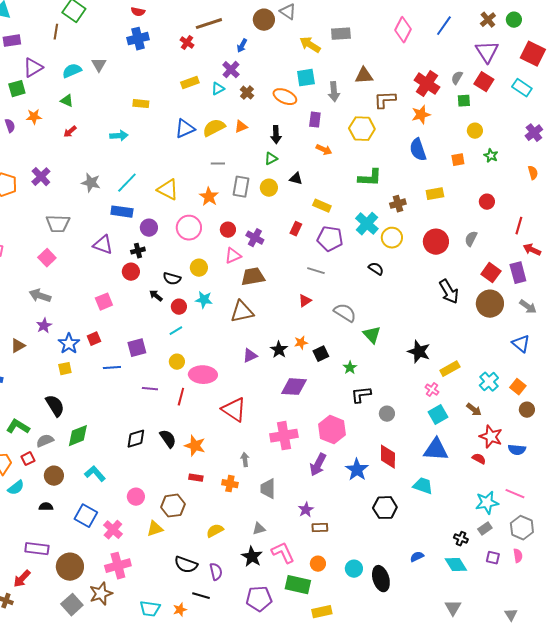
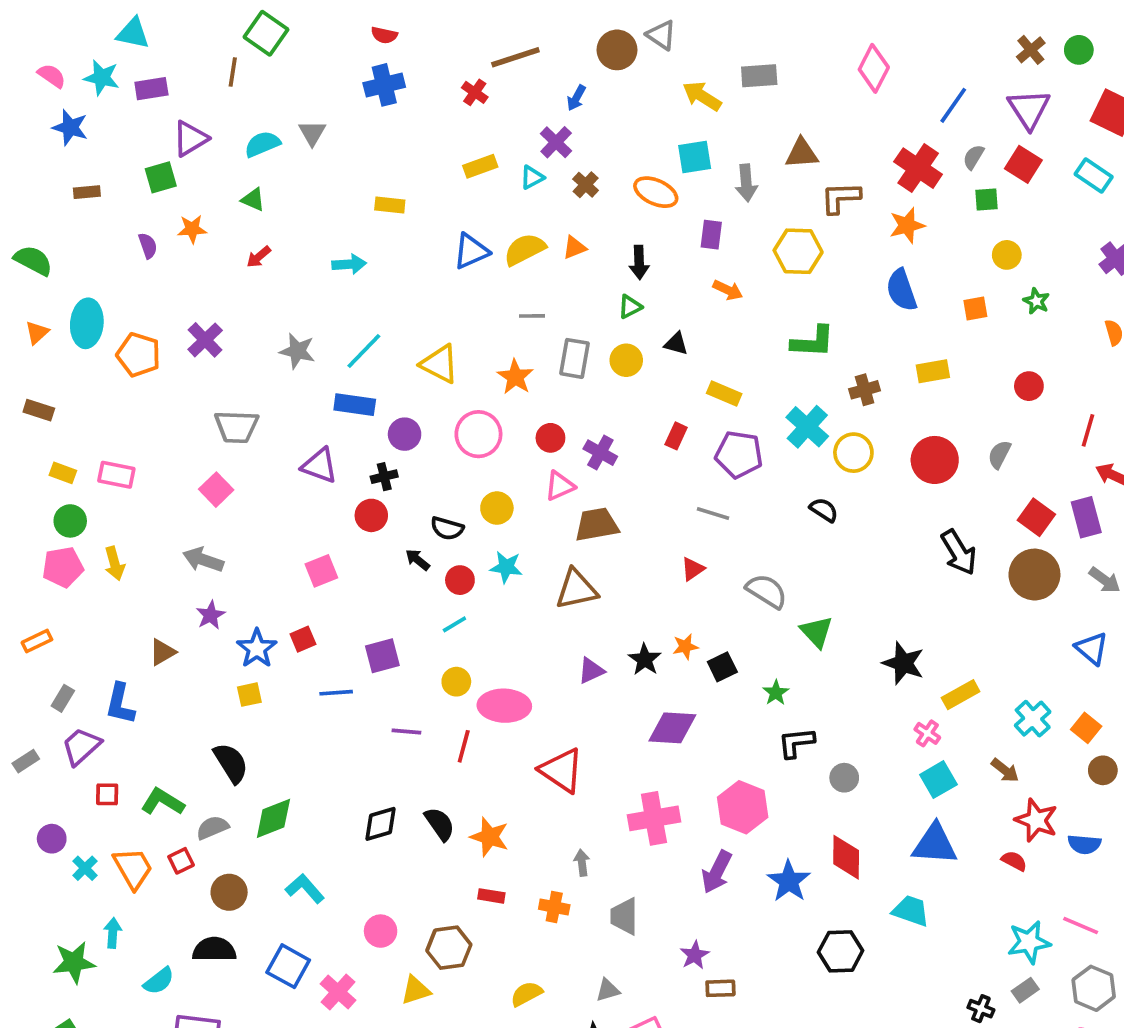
blue line: (444, 26) -> (953, 105), moved
cyan semicircle: (16, 488) -> (159, 981), moved
black semicircle: (46, 507) -> (214, 950), size x1.6

